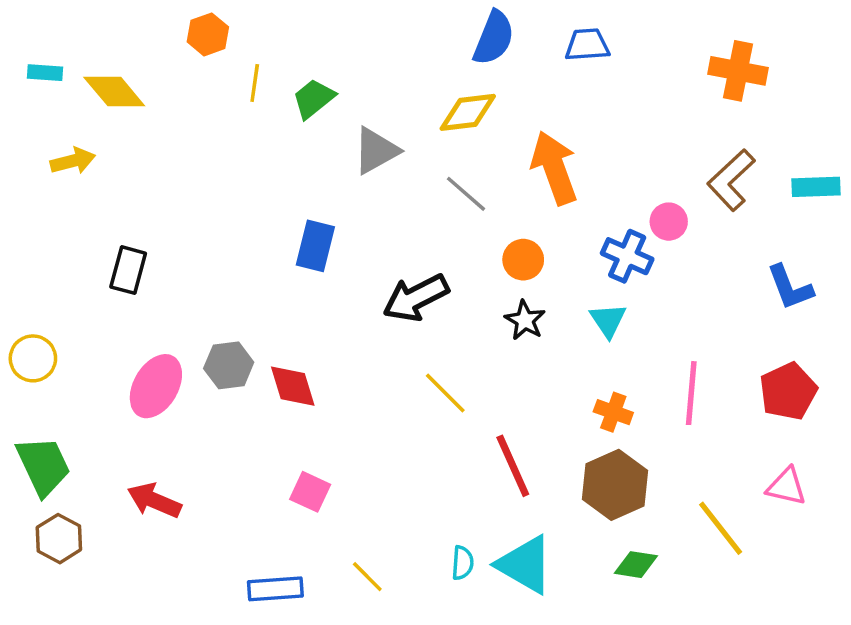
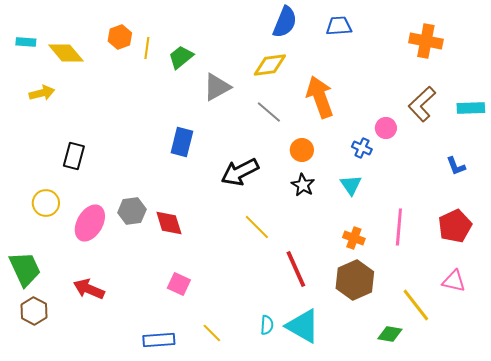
orange hexagon: (208, 34) -> (120, 37), moved
blue cross: (627, 256) -> (362, 148), size x0.7
blue L-shape: (790, 287) -> (456, 166), size x0.7
yellow circle: (33, 358) -> (46, 203), moved
green diamond: (636, 565) -> (390, 334), moved

